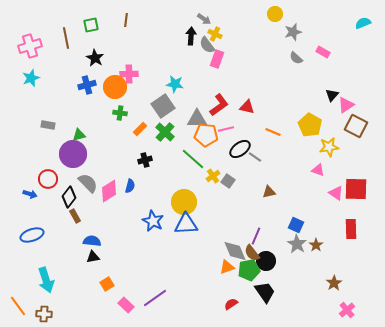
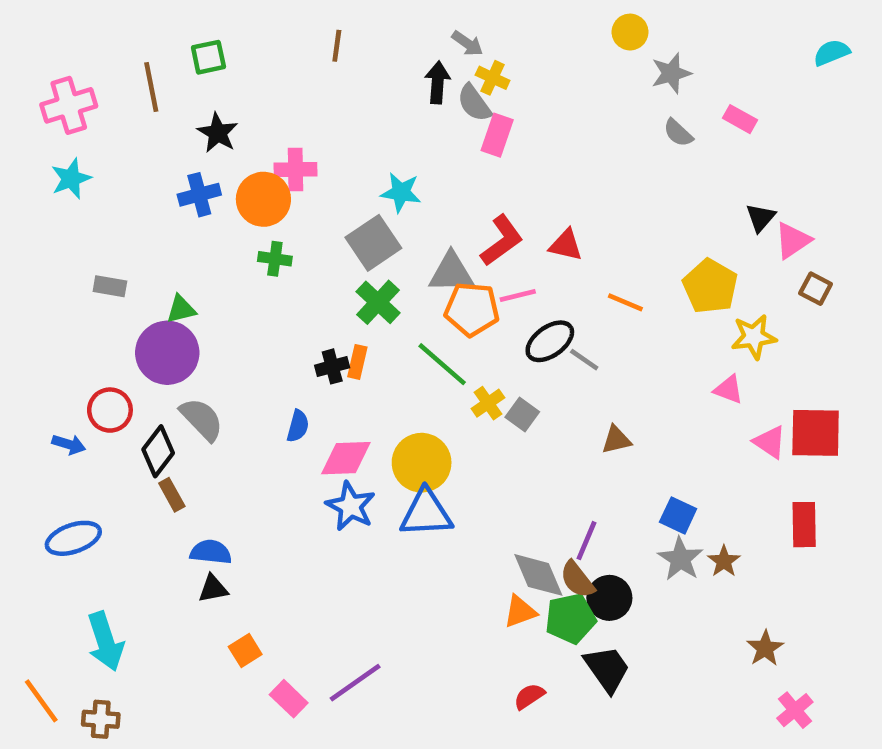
brown line: (126, 20) -> (337, 46), moved
brown square: (356, 126) -> (816, 289), size x0.6
orange rectangle: (140, 129) -> (357, 362), moved, turned -32
pink diamond: (109, 191) -> (346, 458), moved, turned 30

